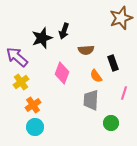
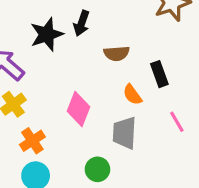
pink diamond: (62, 73) -> (78, 109), moved
pink line: (124, 93) -> (177, 122), turned -48
green circle: (111, 123) -> (97, 169), moved

